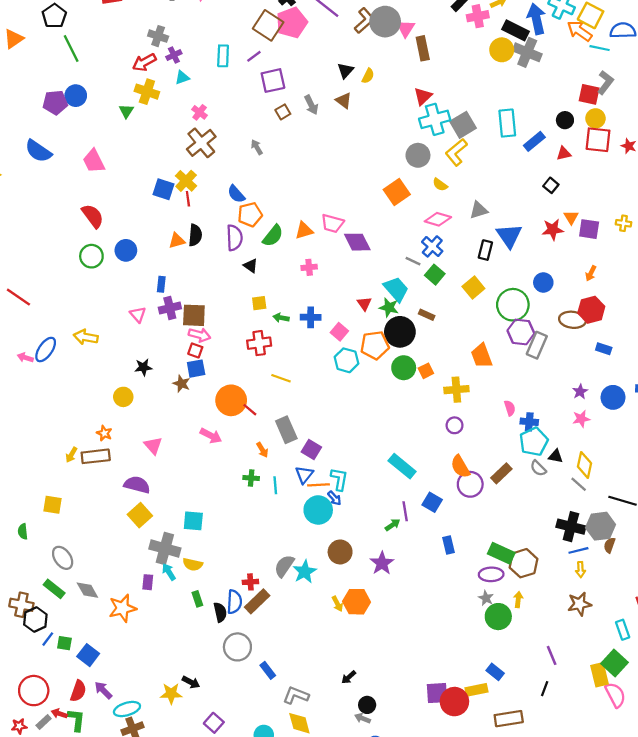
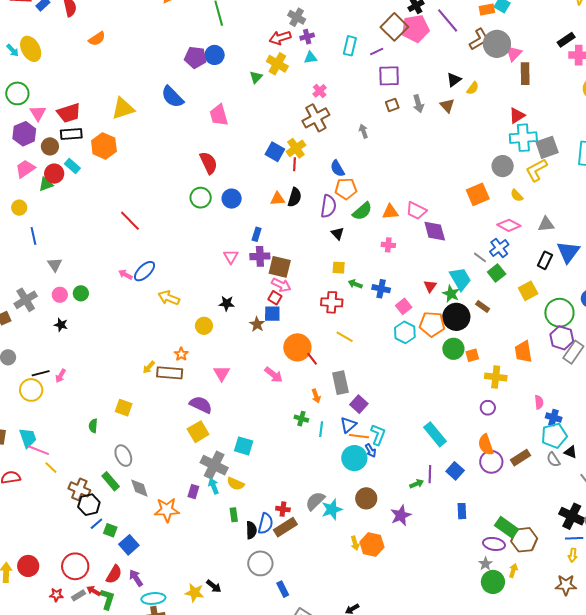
yellow arrow: (86, 337) -> (169, 298), moved

